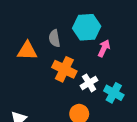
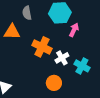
gray semicircle: (54, 38) -> (27, 13), moved

